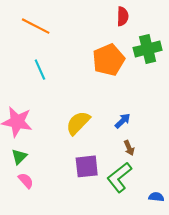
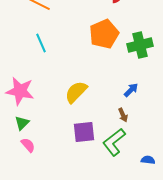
green cross: (148, 49) -> (140, 45), moved
blue arrow: (123, 121) -> (131, 90), moved

